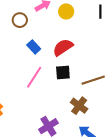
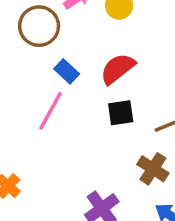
brown circle: (20, 20) -> (39, 26), size x1.5
pink line: (34, 77) -> (51, 111), moved

